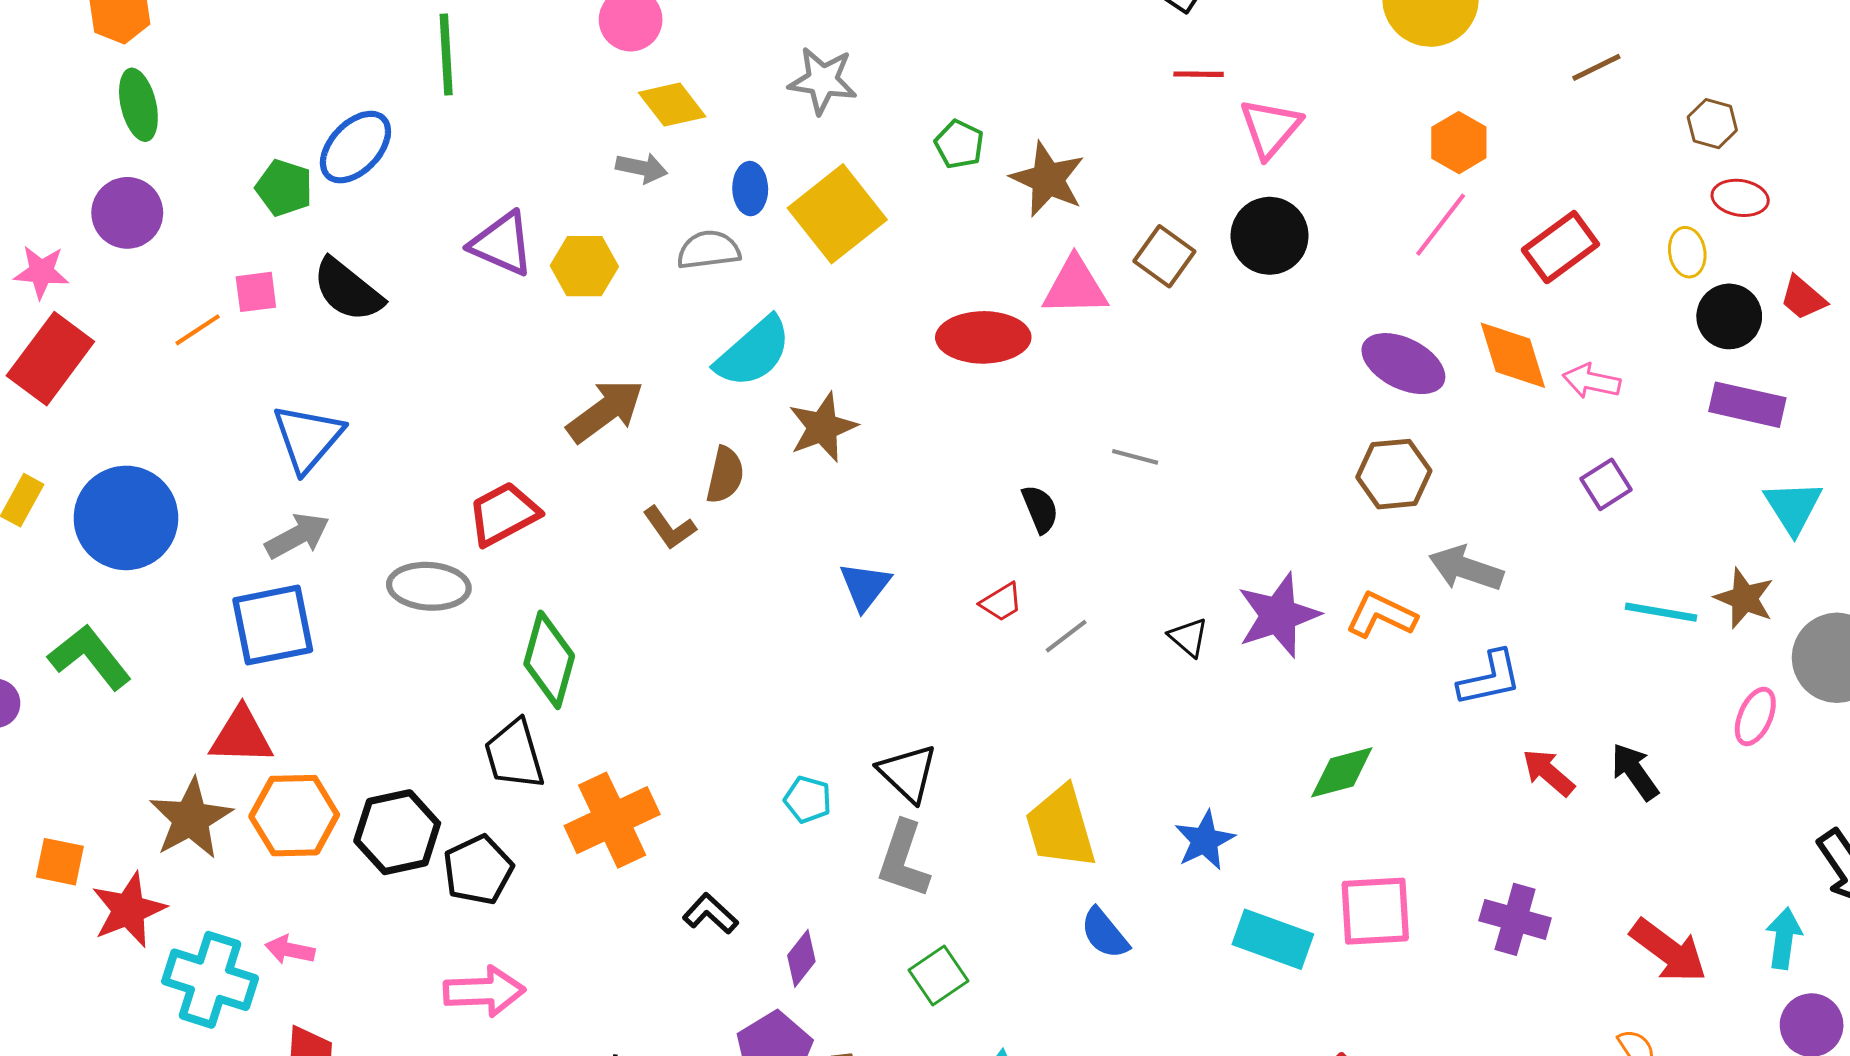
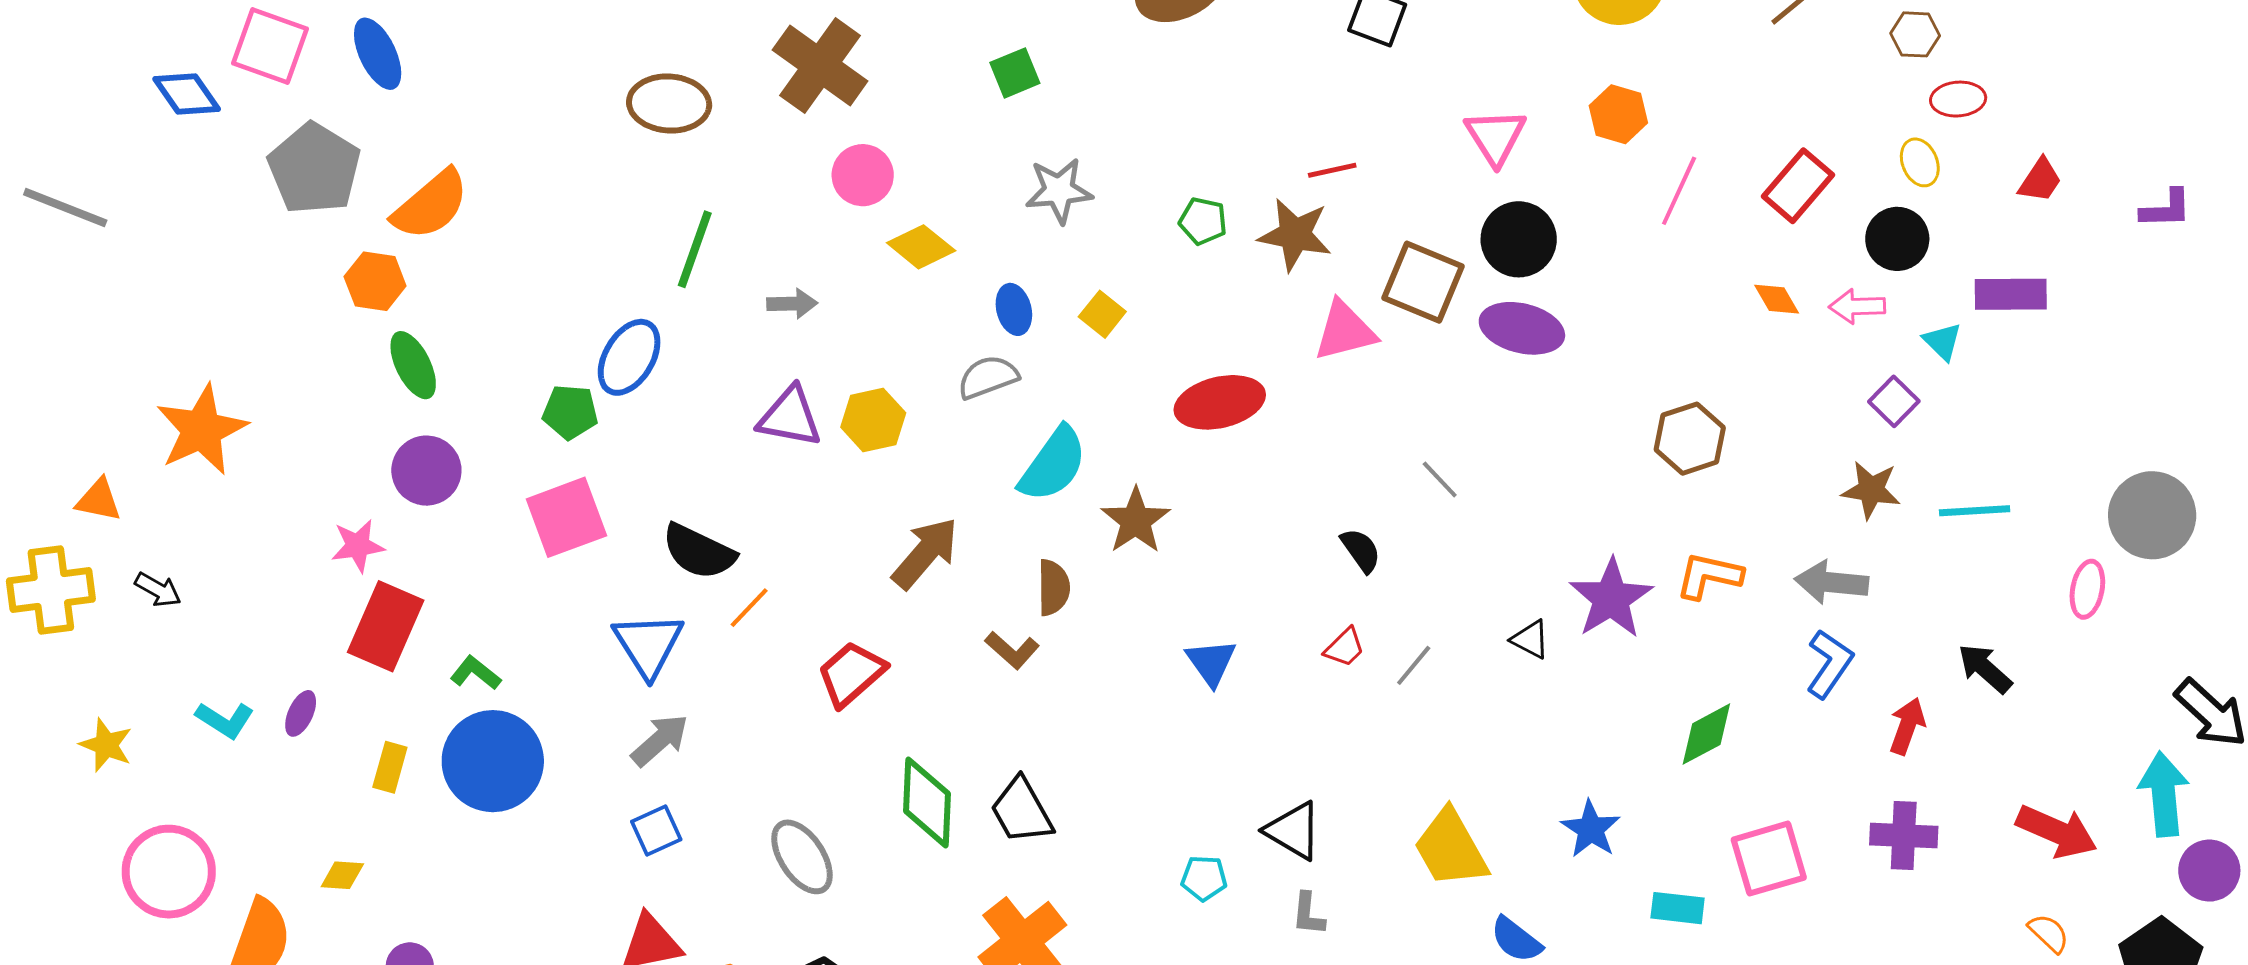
green line: (446, 55) -> (695, 249), turned 36
red line: (1199, 74) -> (1332, 170), moved
orange hexagon: (1459, 143) -> (1618, 114), moved
gray arrow: (642, 168) -> (792, 304), moved
yellow square: (837, 214) -> (1102, 314), size x0.5
brown square: (1164, 256) -> (1423, 282), size x1.4
black semicircle: (348, 290) -> (699, 552), moved
pink square: (256, 292) -> (566, 517), size x1.8
red trapezoid: (1803, 298) -> (2040, 180), turned -84
black circle: (1729, 316) -> (1897, 239), moved
orange line: (198, 330) -> (749, 608), moved
red ellipse: (983, 337) -> (1220, 402), moved
orange diamond: (1513, 355) -> (1777, 299), size x0.6
purple ellipse: (1403, 364) -> (1522, 328), moved
gray line: (1135, 457) -> (1440, 479), turned 45
cyan triangle: (1793, 507) -> (1942, 341), moved, size x0.7
gray arrow: (1466, 568) -> (1832, 582), moved
gray ellipse: (429, 586) -> (802, 857), moved, turned 66
brown star: (1744, 598) -> (1871, 490), moved
blue square: (273, 625) -> (656, 831), size x0.6
green L-shape: (90, 657) -> (476, 673), moved, size x0.6
blue L-shape: (1490, 678) -> (1829, 664), moved, turned -30
black trapezoid: (514, 755) -> (1022, 811), moved
red arrow: (1548, 772) -> (1907, 726), moved, turned 82
gray L-shape: (903, 859) -> (1308, 914), size x0.6
cyan arrow: (1784, 938) -> (2164, 794), size x1.4
cyan rectangle: (1273, 939) -> (1678, 908), size x0.7

